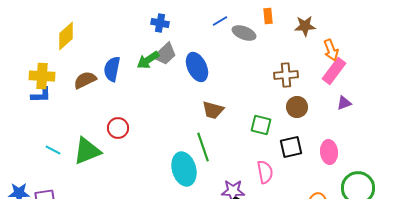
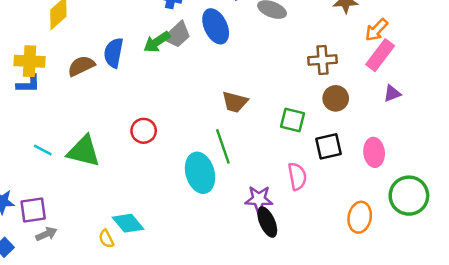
orange arrow: (331, 50) -> (376, 30), turned 65
blue ellipse: (197, 67) -> (216, 26), moved
red circle: (118, 128) -> (144, 131), moved
green triangle: (87, 151) -> (84, 151), turned 36

